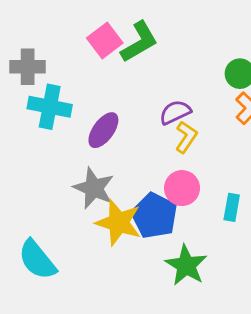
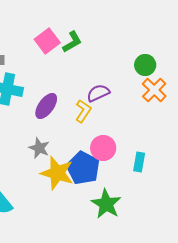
green L-shape: (139, 42) -> (72, 42), size x0.7
yellow L-shape: (186, 137) -> (83, 111), moved
gray star: (94, 188) -> (39, 148), size x0.7

